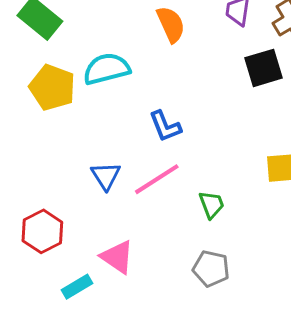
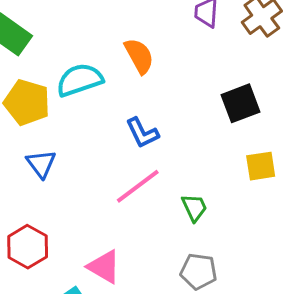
orange semicircle: (171, 24) -> (139, 56), moved
black square: (264, 68) -> (241, 103), moved
blue triangle: (106, 176) -> (41, 164), moved

